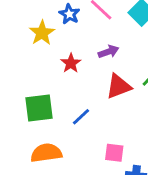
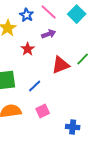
purple arrow: (108, 52) -> (49, 34), moved
pink square: (114, 153) -> (43, 111), moved, turned -32

